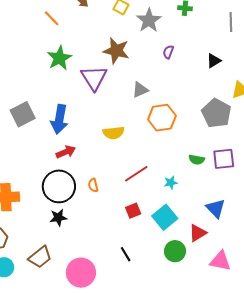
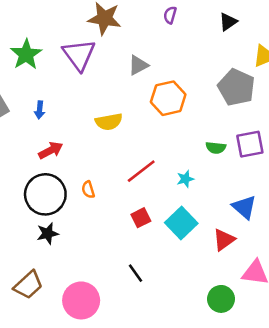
green star: (59, 58) -> (26, 54), moved
blue arrow: (59, 119) -> (40, 110), size x0.5
green circle: (175, 251) -> (221, 299), moved

